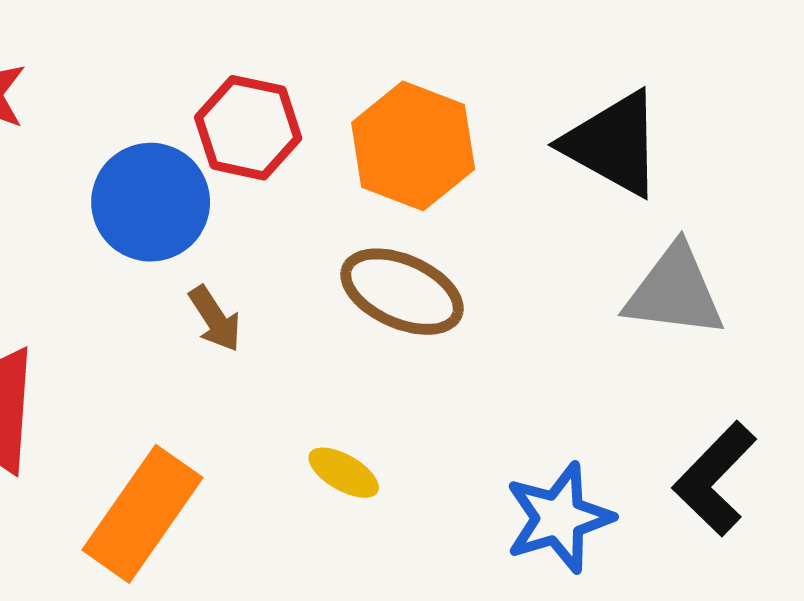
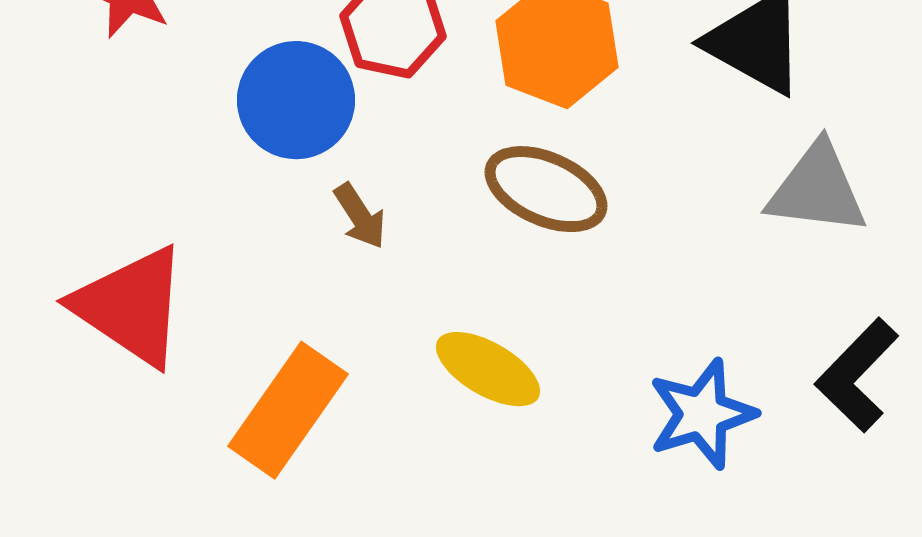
yellow ellipse: (344, 473) -> (488, 369), size x1.5

